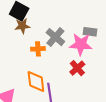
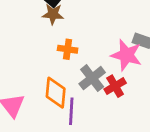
gray cross: (55, 37) -> (92, 78), moved

